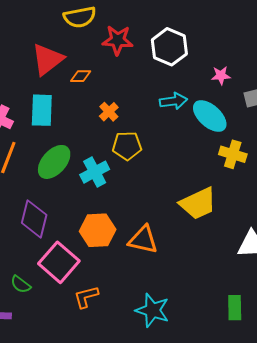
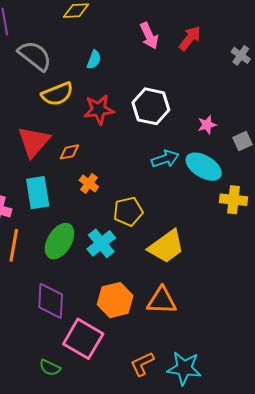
orange cross: (109, 112) -> (89, 184), moved
yellow trapezoid: (198, 204) -> (166, 246), moved
orange L-shape: (86, 297) -> (142, 364), moved

